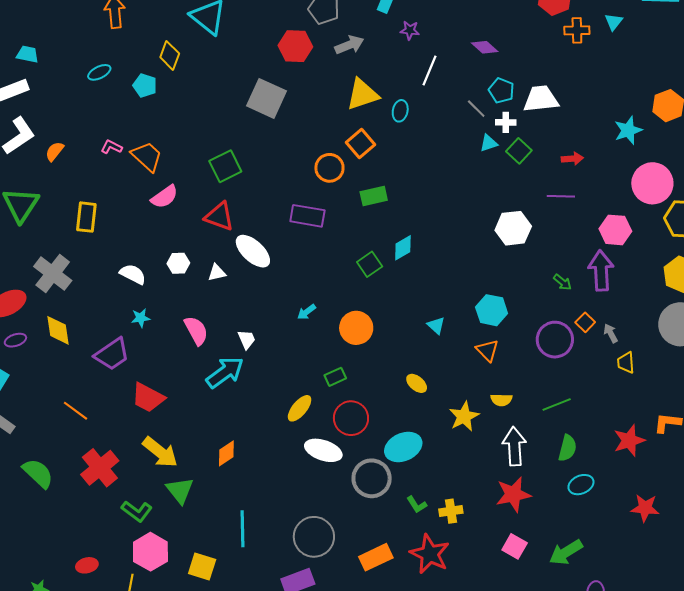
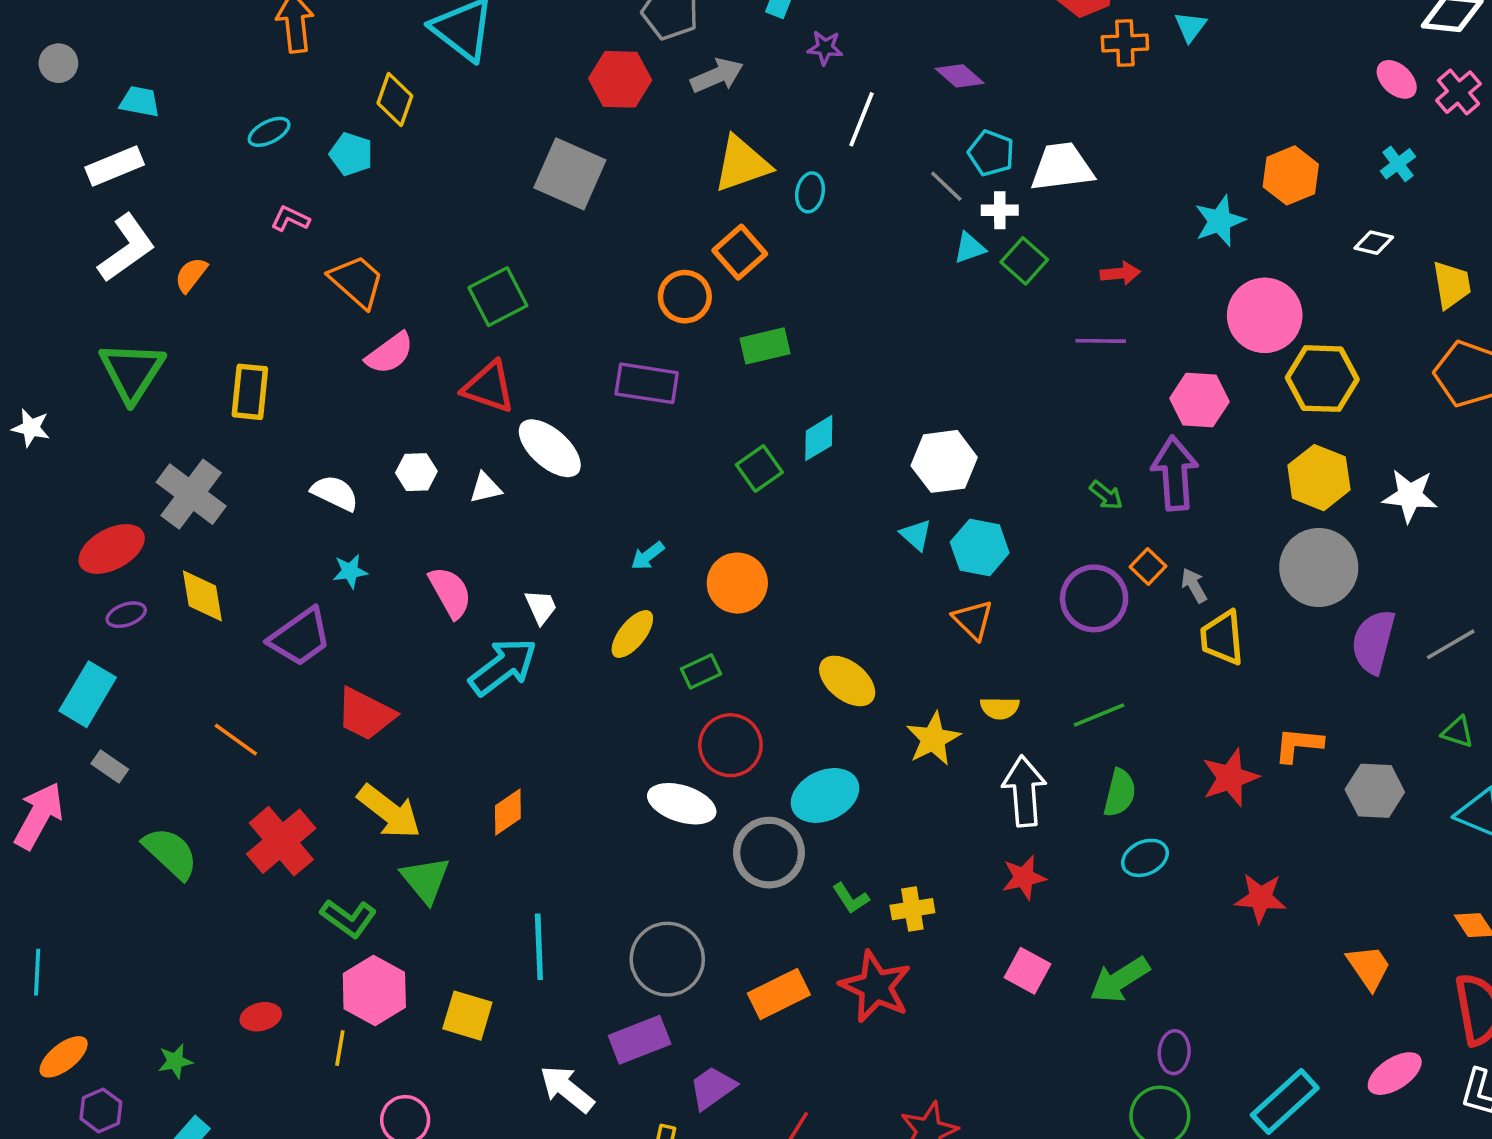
pink L-shape: (111, 147) -> (290, 219), moved
white hexagon: (513, 228) -> (944, 461), moved
cyan triangle: (436, 326) -> (916, 535), moved
yellow trapezoid: (626, 363) -> (1222, 638), size x1.4
yellow ellipse: (417, 383) -> (847, 681), size x1.5
yellow ellipse: (300, 408) -> (632, 634), moved
red star: (513, 494) -> (1024, 877), size x0.7

